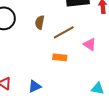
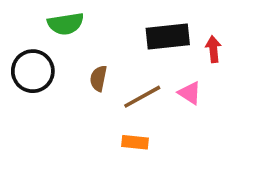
pink triangle: (90, 44) -> (190, 93), moved

